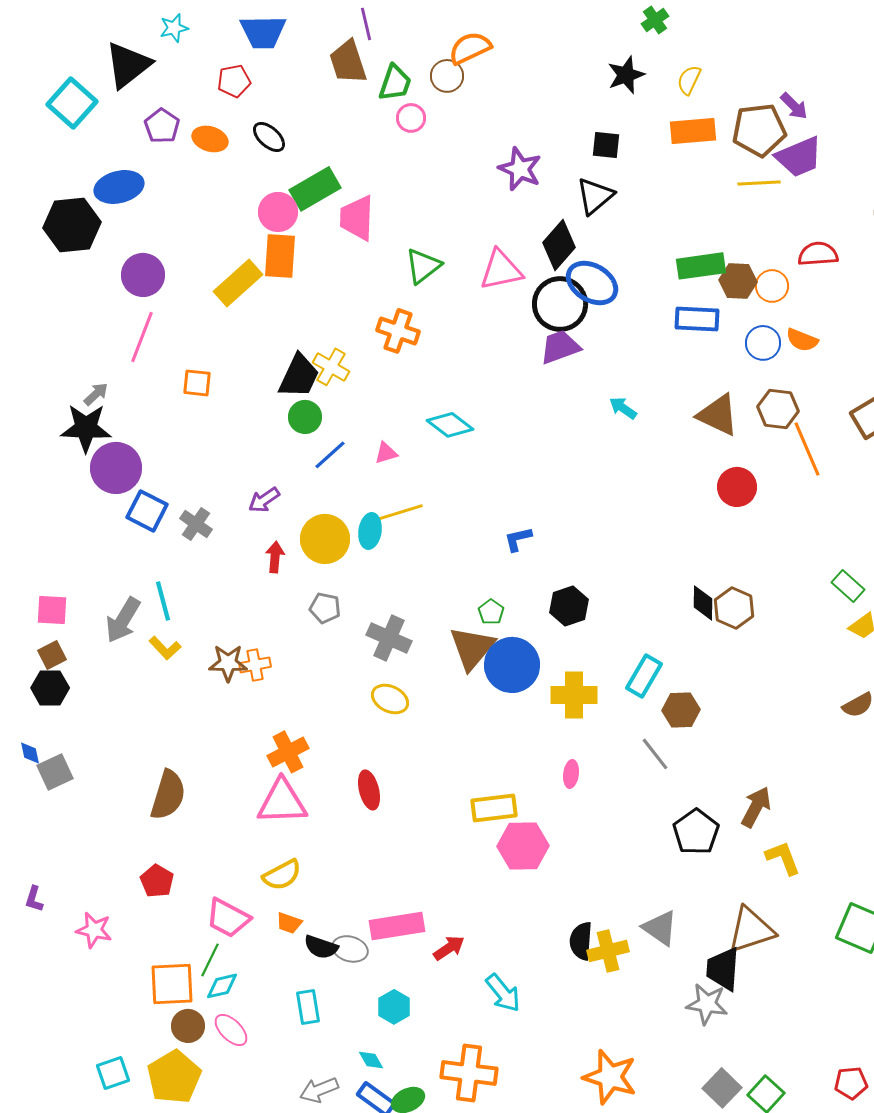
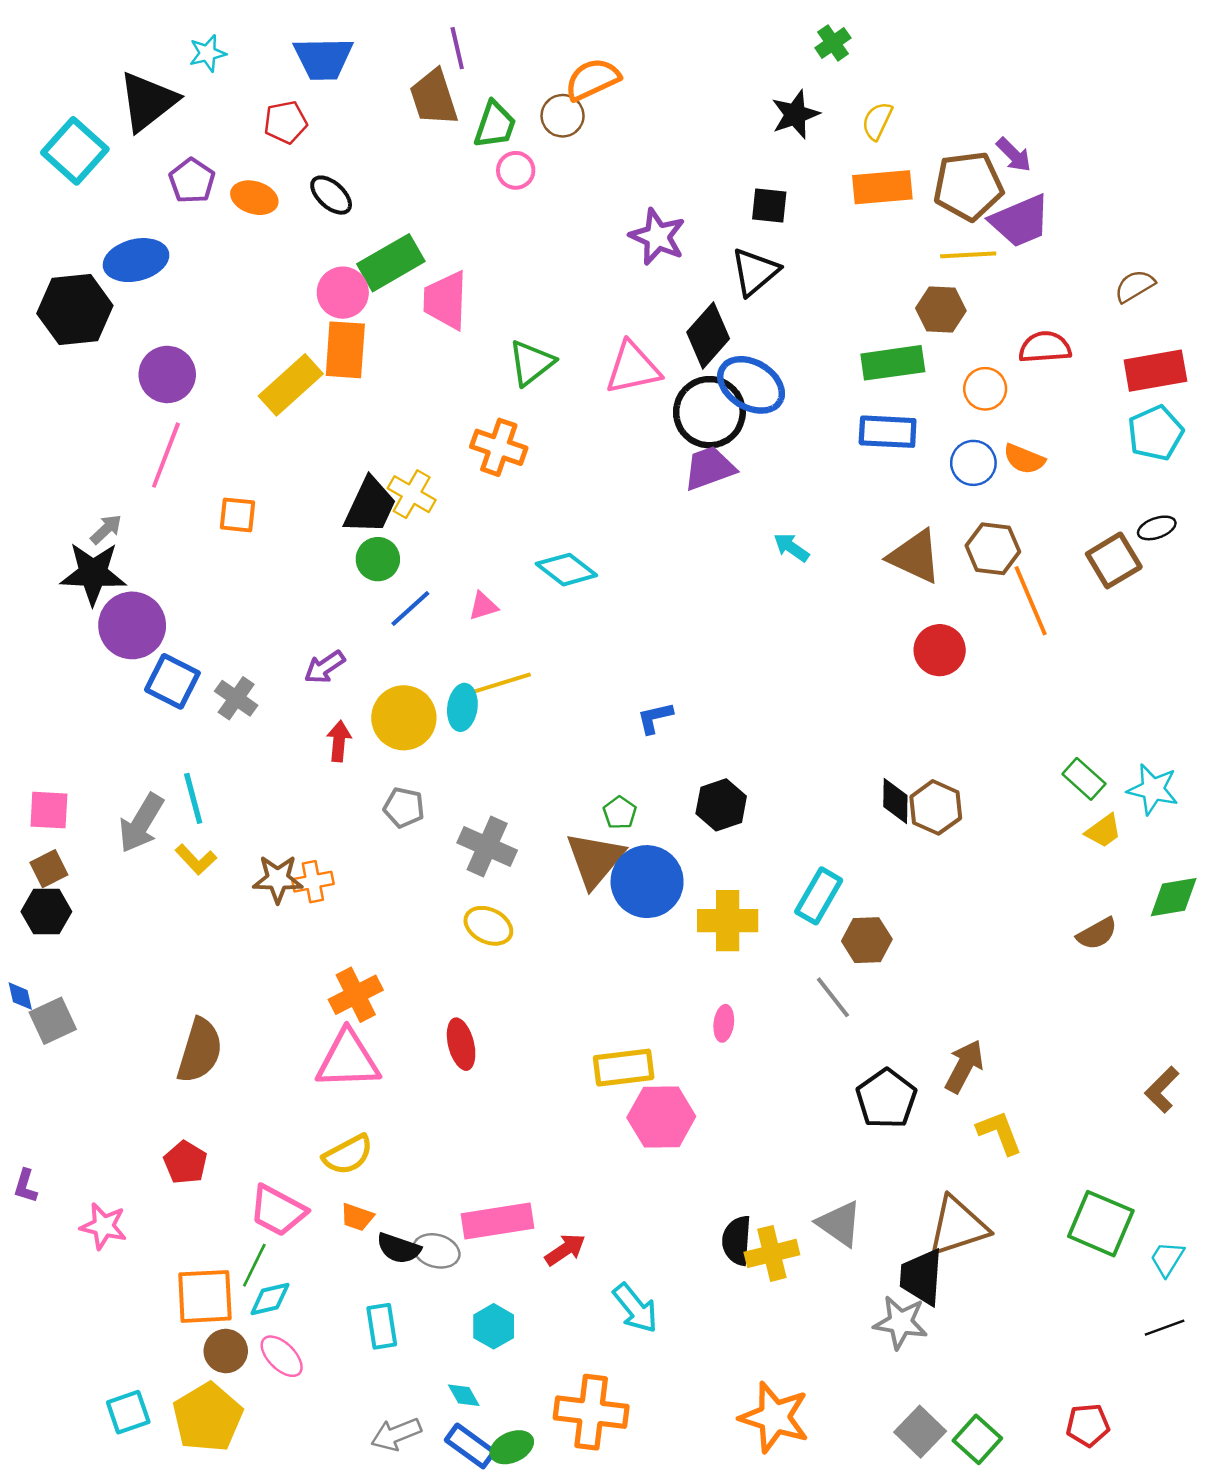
brown hexagon: (738, 281) -> (941, 309), moved

